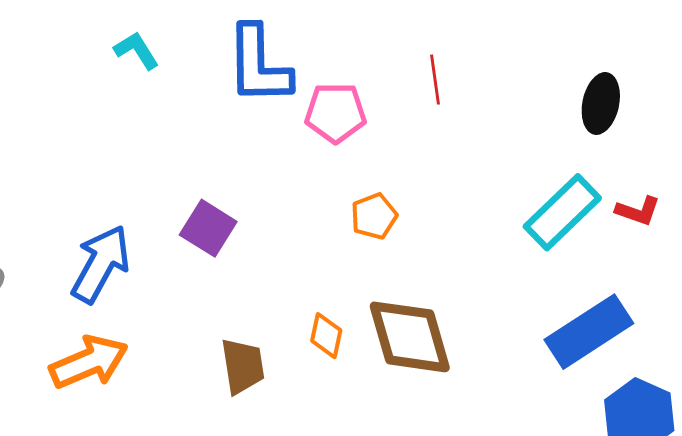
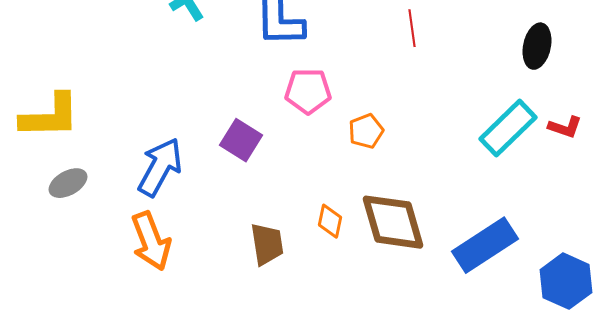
pink pentagon: (336, 113) -> (308, 91), moved
blue rectangle: (589, 332) -> (485, 245), moved
orange arrow: (89, 362) -> (151, 241), turned 92

